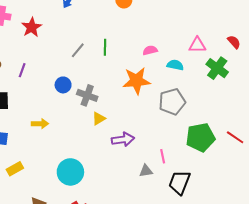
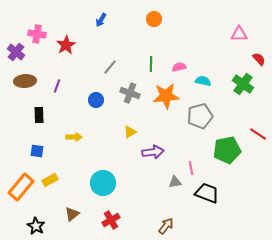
pink triangle: (197, 45) -> (239, 34), moved
green line: (105, 47) -> (151, 64), moved
gray cross: (87, 95) -> (130, 93), moved
red line: (235, 137) -> (258, 134), moved
black trapezoid: (179, 182) -> (207, 193), turned 90

